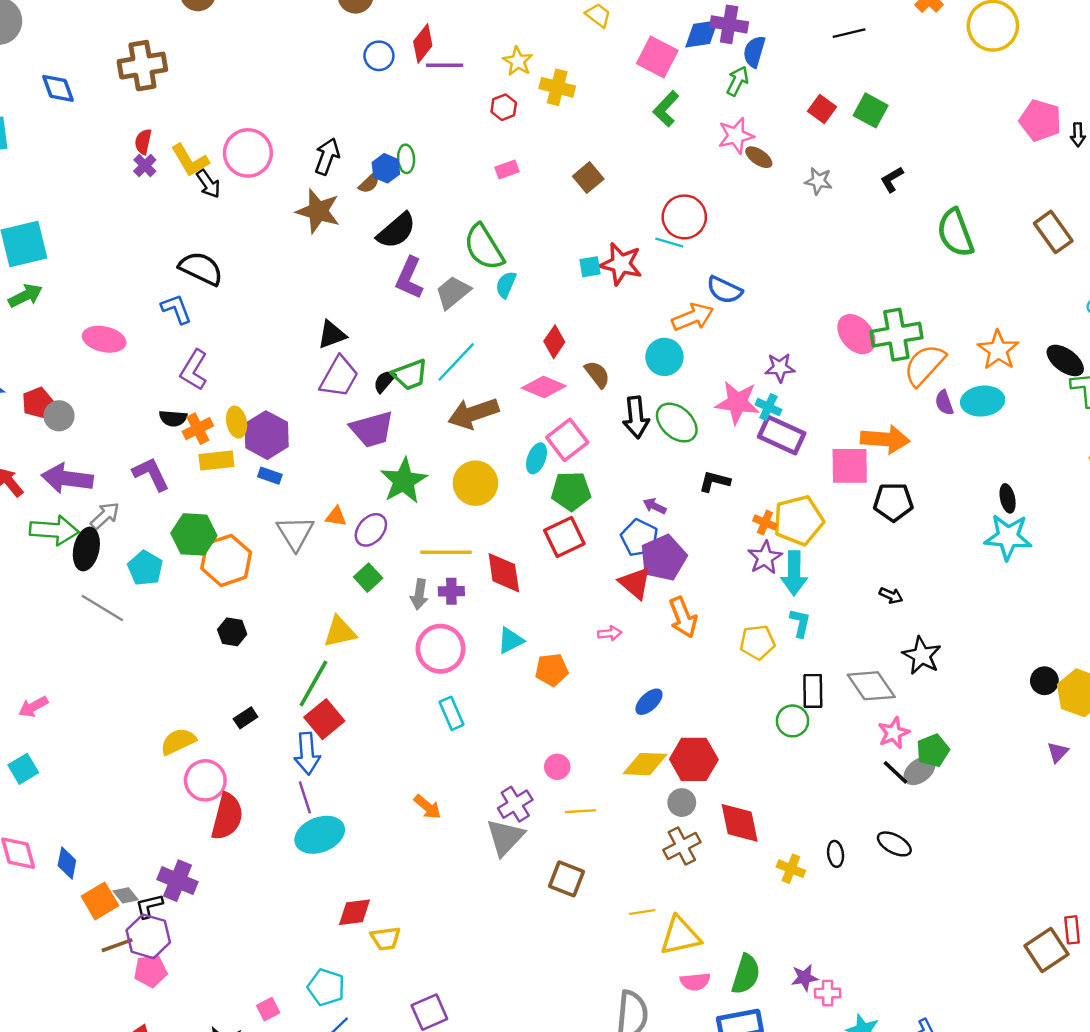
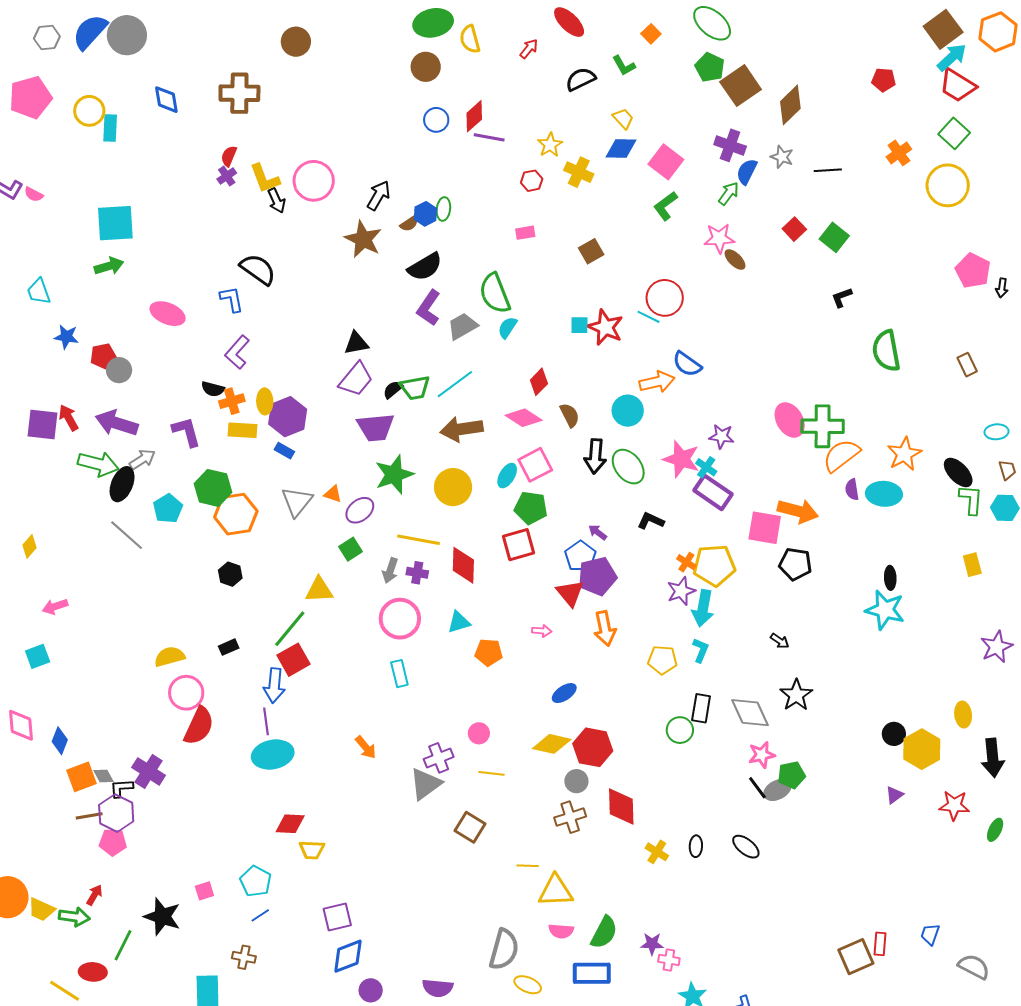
blue diamond: (702, 34) -> (621, 149), moved
gray star: (818, 181) -> (782, 157), moved
brown rectangle: (1053, 232) -> (967, 365), size x0.7

